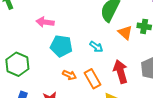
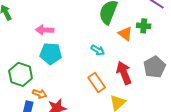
cyan pentagon: (61, 46) -> (51, 54), moved
orange arrow: (69, 75) -> (39, 94), moved

